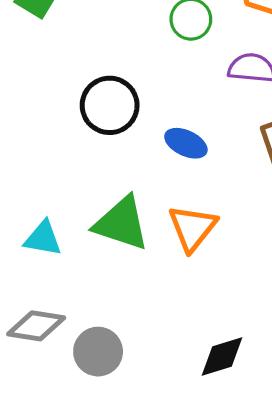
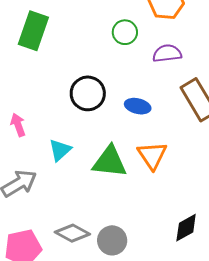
cyan triangle: (43, 238) -> (60, 150), moved, turned -40
gray diamond: (36, 326) -> (72, 233), turned 32

